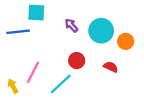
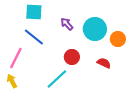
blue line: (18, 32) -> (34, 37), moved, turned 45
pink line: (33, 72) -> (16, 58), moved

